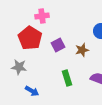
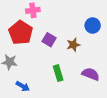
purple square: (58, 45) -> (49, 40), turned -32

